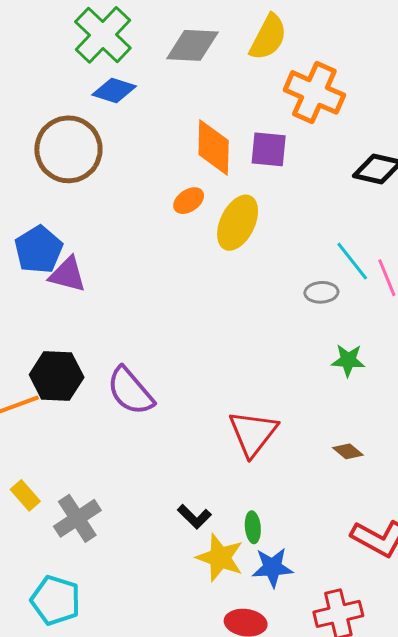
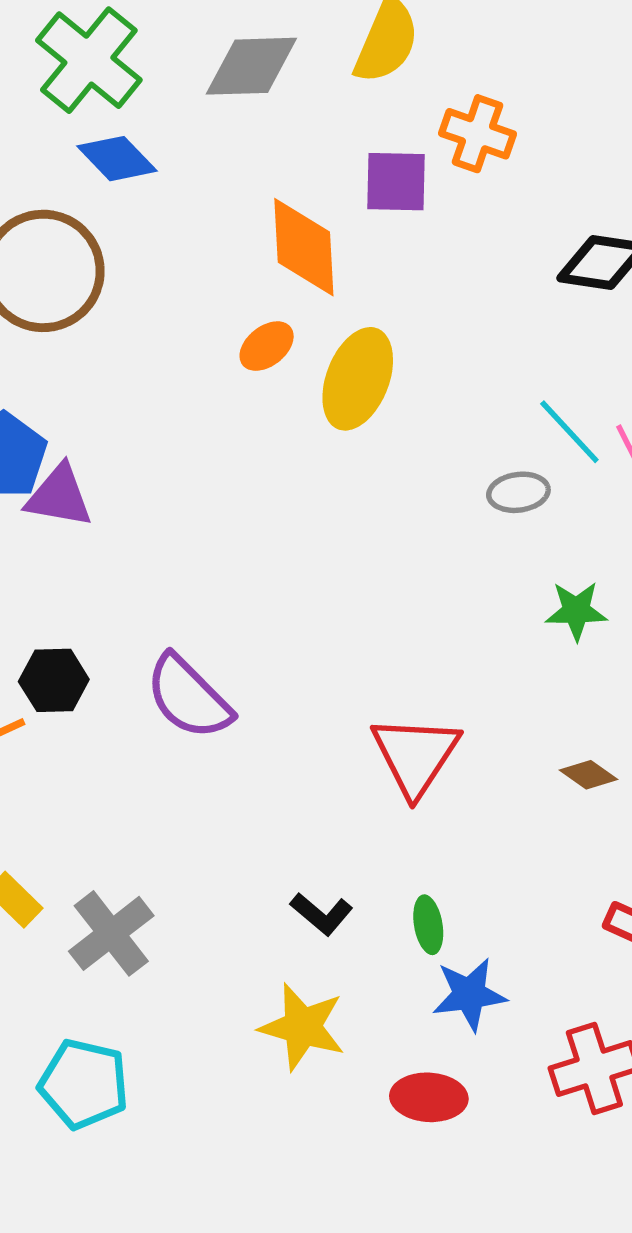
blue diamond: (114, 90) -> (117, 159), turned 33
orange cross: (314, 92) -> (478, 134), size x0.7
purple square: (269, 149) -> (396, 182), moved
black hexagon: (57, 376) -> (54, 680), size x0.7
yellow star: (220, 558) -> (302, 1027), moved

